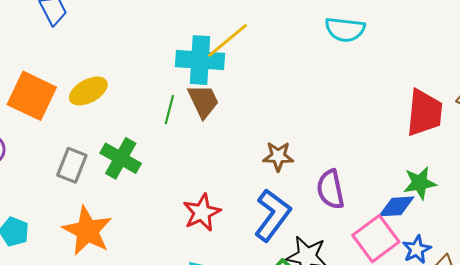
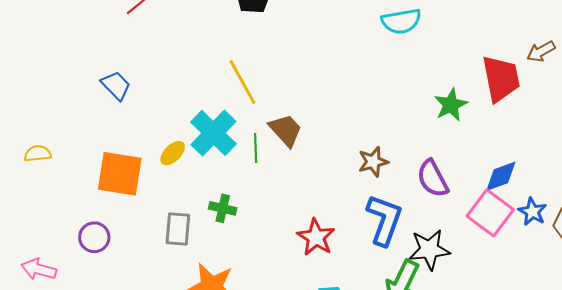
yellow line: (228, 40) -> (242, 82), moved, turned -63
cyan cross: (200, 60) -> (213, 133), moved, turned -33
yellow ellipse: (88, 91) -> (173, 153), size x0.7
green cross: (121, 158) -> (223, 208), size x0.7
green star: (420, 183) -> (451, 105), moved

